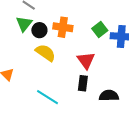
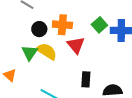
green triangle: (24, 24) -> (30, 53), moved
red triangle: (86, 60) -> (76, 45), moved

